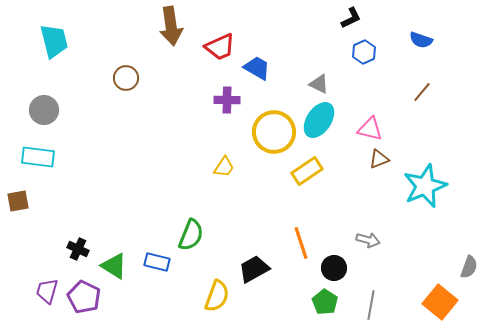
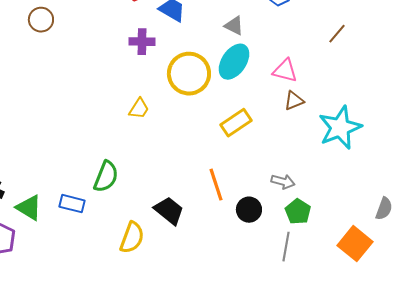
yellow rectangle: (307, 171) -> (236, 123), moved
black trapezoid: (254, 269) -> (169, 211), turned 68
green pentagon: (325, 302) -> (298, 212), moved

